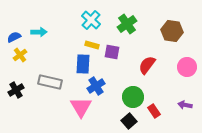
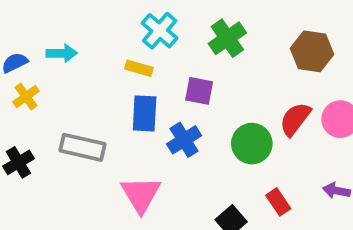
yellow rectangle: (92, 45) -> (139, 68), moved
red semicircle: (147, 65) -> (295, 119), moved
blue cross: (96, 86) -> (184, 140), moved
green circle: (133, 97) -> (252, 144), moved

